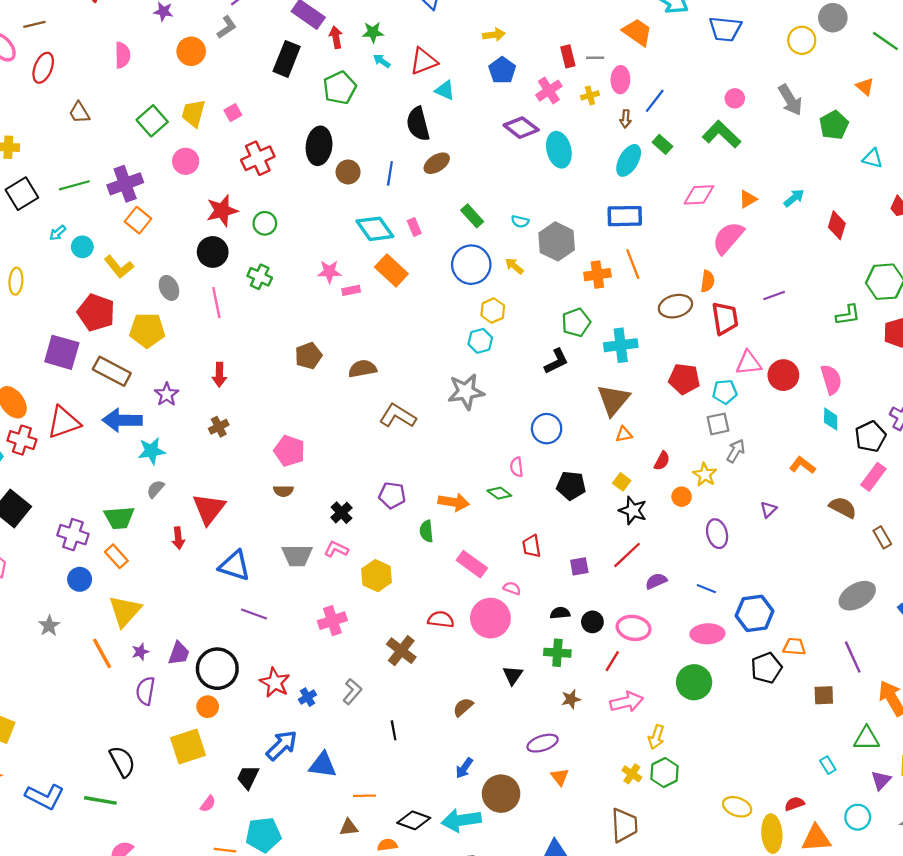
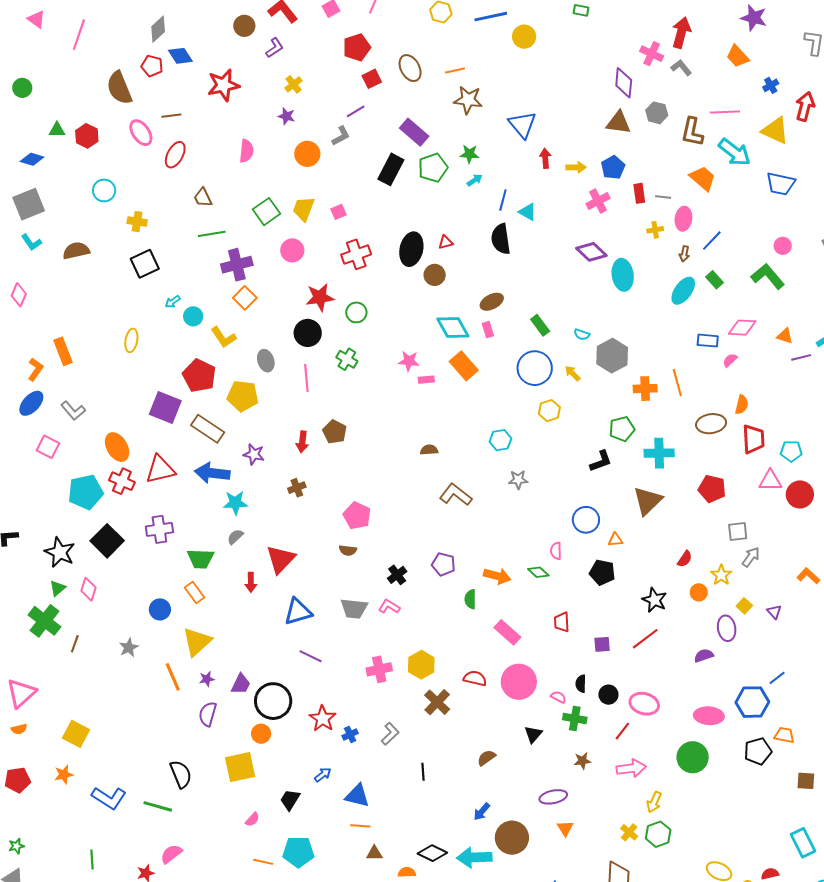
red arrow: (336, 37) -> (545, 158), moved
cyan arrow: (382, 61) -> (475, 180), turned 105
red triangle: (424, 61) -> (446, 242), moved, size x0.6
blue pentagon: (502, 70) -> (613, 167), moved
green pentagon: (340, 88) -> (433, 168), moved
pink cross: (549, 91) -> (598, 201), moved
brown ellipse: (437, 163) -> (492, 302), moved
blue line: (390, 173) -> (503, 200), moved
green line: (74, 185) -> (212, 234), moved
orange triangle: (748, 199) -> (785, 336), turned 42
blue rectangle: (625, 216) -> (708, 341), moved, size x0.7
pink semicircle: (728, 238) -> (730, 360), moved, size x0.5
purple line: (774, 296) -> (801, 357), moved
cyan hexagon: (480, 341) -> (500, 440), moved
brown pentagon: (308, 356) -> (335, 432), moved, turned -30
brown semicircle: (362, 369) -> (429, 450), size x0.7
gray star: (466, 392) -> (518, 480), size x0.6
cyan pentagon: (725, 392) -> (791, 451), moved
purple star: (167, 394) -> (254, 454), turned -30
orange triangle: (624, 434) -> (615, 540), moved
yellow square: (622, 482) -> (744, 606), moved
purple triangle: (768, 510) -> (774, 612), turned -35
purple cross: (73, 535) -> (159, 529), moved, turned -32
blue triangle: (235, 566) -> (298, 612), turned -40
yellow hexagon: (377, 576) -> (421, 665), moved
purple semicircle: (656, 581) -> (704, 656), moved
pink semicircle: (512, 588) -> (558, 697), moved
blue line: (706, 589) -> (777, 678), moved, turned -66
black semicircle: (560, 613) -> (581, 684), turned -90
blue arrow: (282, 745) -> (323, 775), size x0.6
cyan rectangle: (828, 765) -> (803, 843), size x1.8
orange line: (364, 796) -> (360, 826), moved

